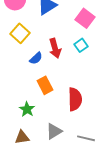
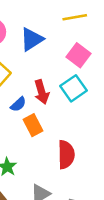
cyan square: (81, 45) -> (73, 88), size x1.5
orange rectangle: (45, 85) -> (33, 125), moved

